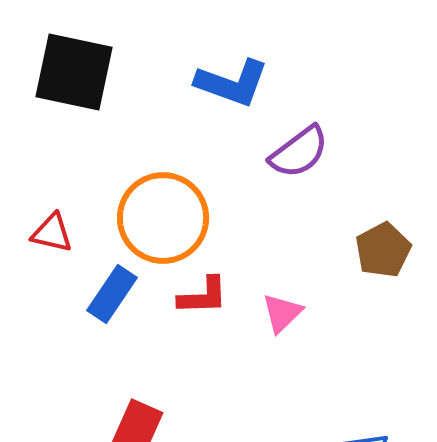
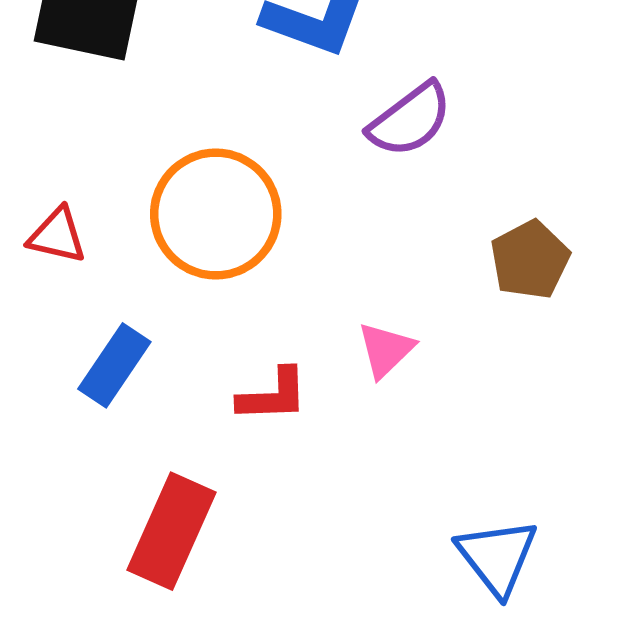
blue rectangle: (112, 294) -> (114, 365), moved
red L-shape: (203, 296) -> (273, 395), moved

